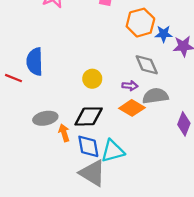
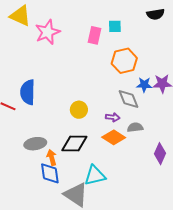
blue star: (164, 34) -> (144, 85), moved
gray semicircle: (155, 96) -> (135, 127), size x0.7
blue diamond: (88, 146) -> (50, 173), moved

